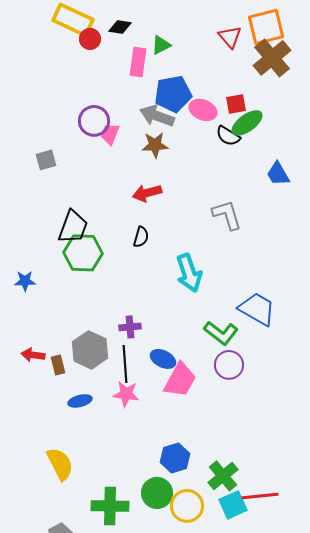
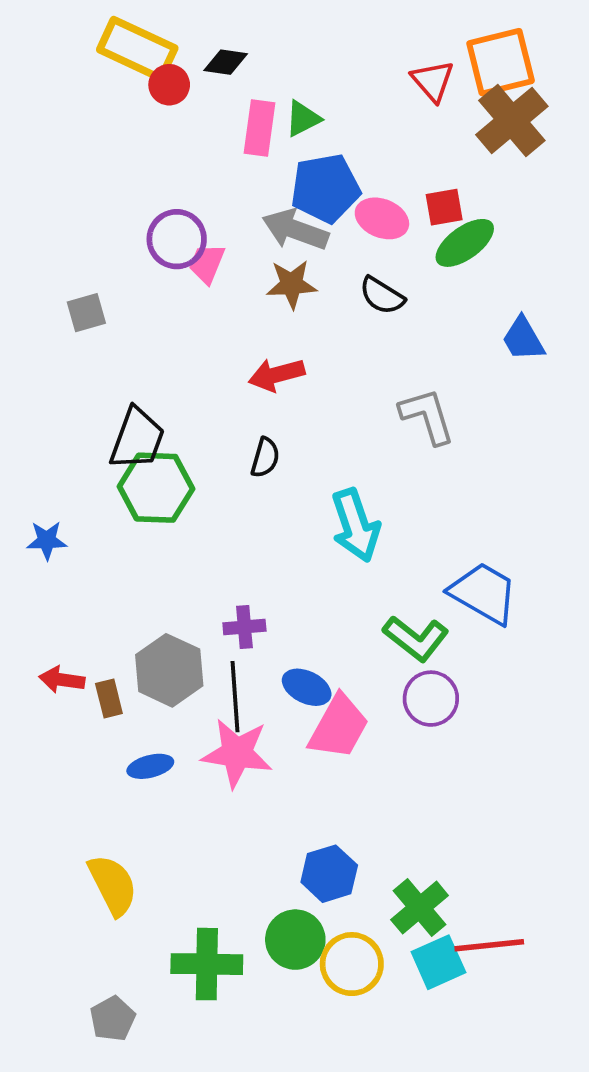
green triangle: (161, 45) -> (303, 119), moved
black semicircle: (228, 136) -> (382, 296), moved
pink star: (126, 394) -> (237, 753), size x1.4

